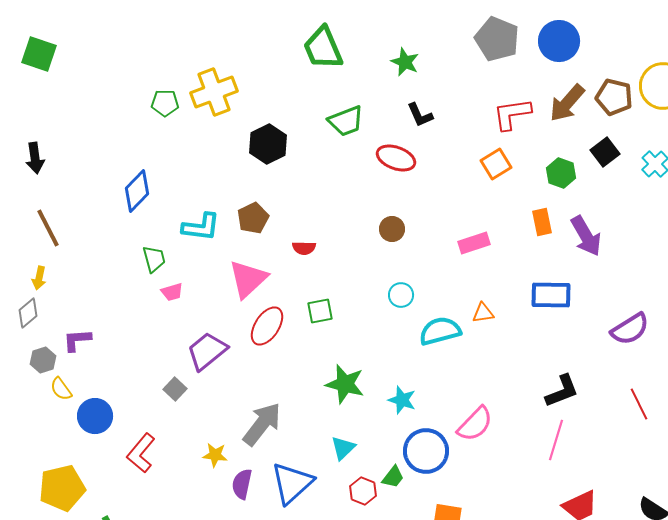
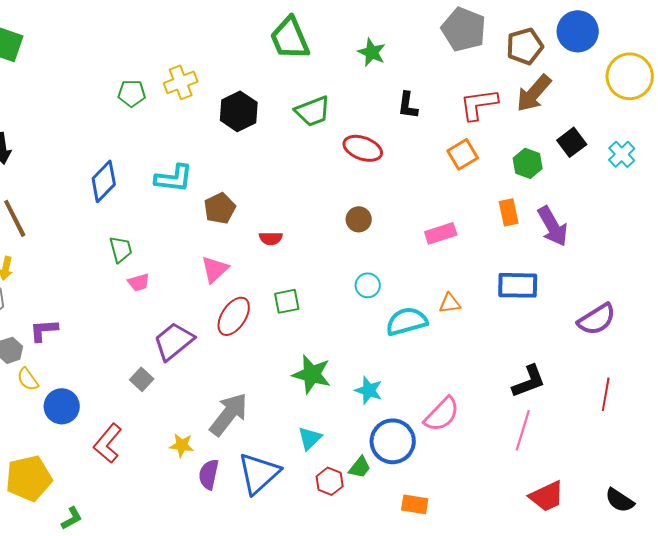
blue circle: (559, 41) -> (578, 31), moved
yellow cross: (214, 92) -> (181, 82), size x0.7
brown pentagon: (614, 97) -> (525, 46), moved, turned -30
black L-shape: (420, 115) -> (408, 105), moved, turned 32
black hexagon: (268, 144) -> (239, 111), moved
cyan L-shape: (201, 227) -> (174, 178), moved
pink triangle: (248, 279) -> (215, 269), size x0.7
red line: (639, 404) -> (606, 394), turned 36

